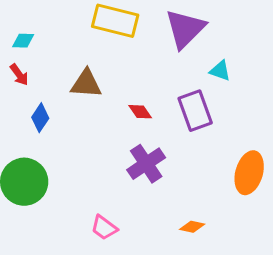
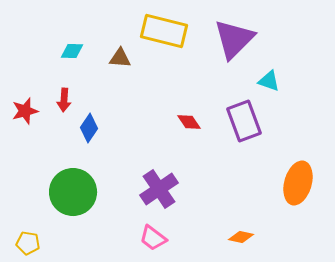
red arrow: (19, 75) -> (64, 100), moved, turned 40
brown triangle: (86, 84) -> (120, 58), moved, size x0.7
purple cross: (146, 164) -> (159, 189), moved

